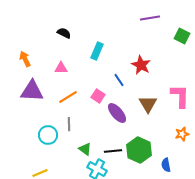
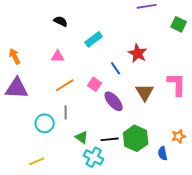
cyan rectangle: (97, 51) -> (94, 39), turned 30
orange arrow: (25, 59) -> (15, 56), moved
purple triangle: (32, 91) -> (17, 88), moved
orange star: (182, 134) -> (179, 136), moved

